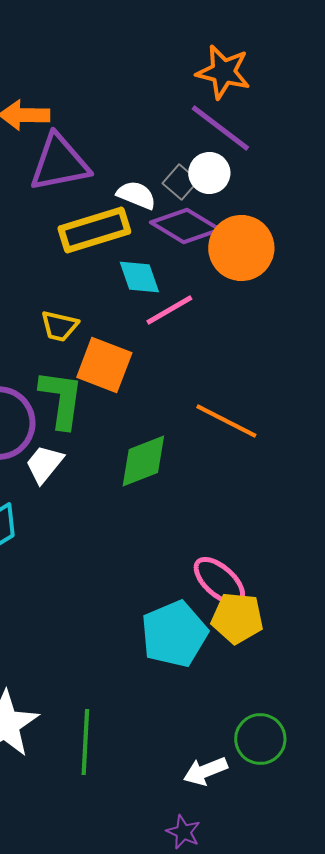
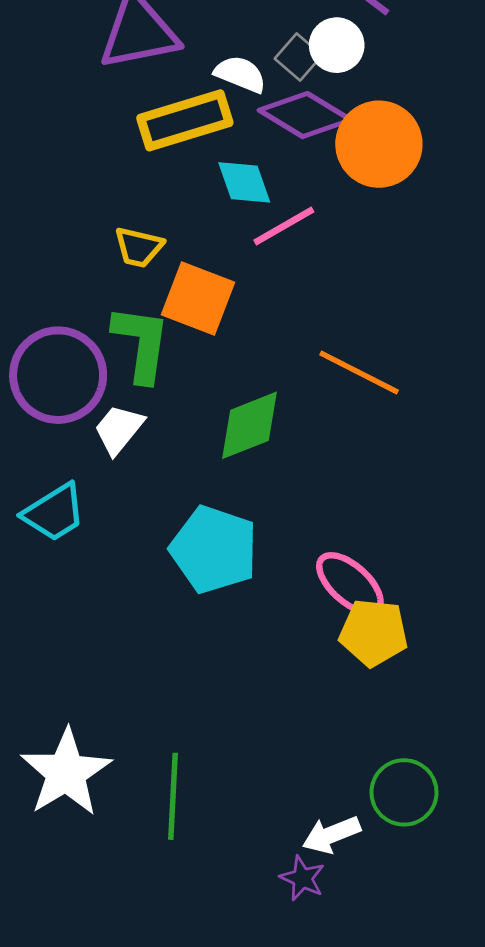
cyan pentagon: (174, 634) -> (214, 549), moved, turned -30
purple star: (183, 832) -> (302, 878), moved

